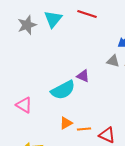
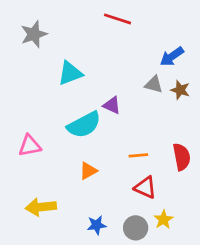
cyan triangle: (53, 19) -> (70, 73), moved, turned 30
pink triangle: (24, 105) -> (30, 146), turned -42
orange line: (84, 129) -> (138, 155), moved

